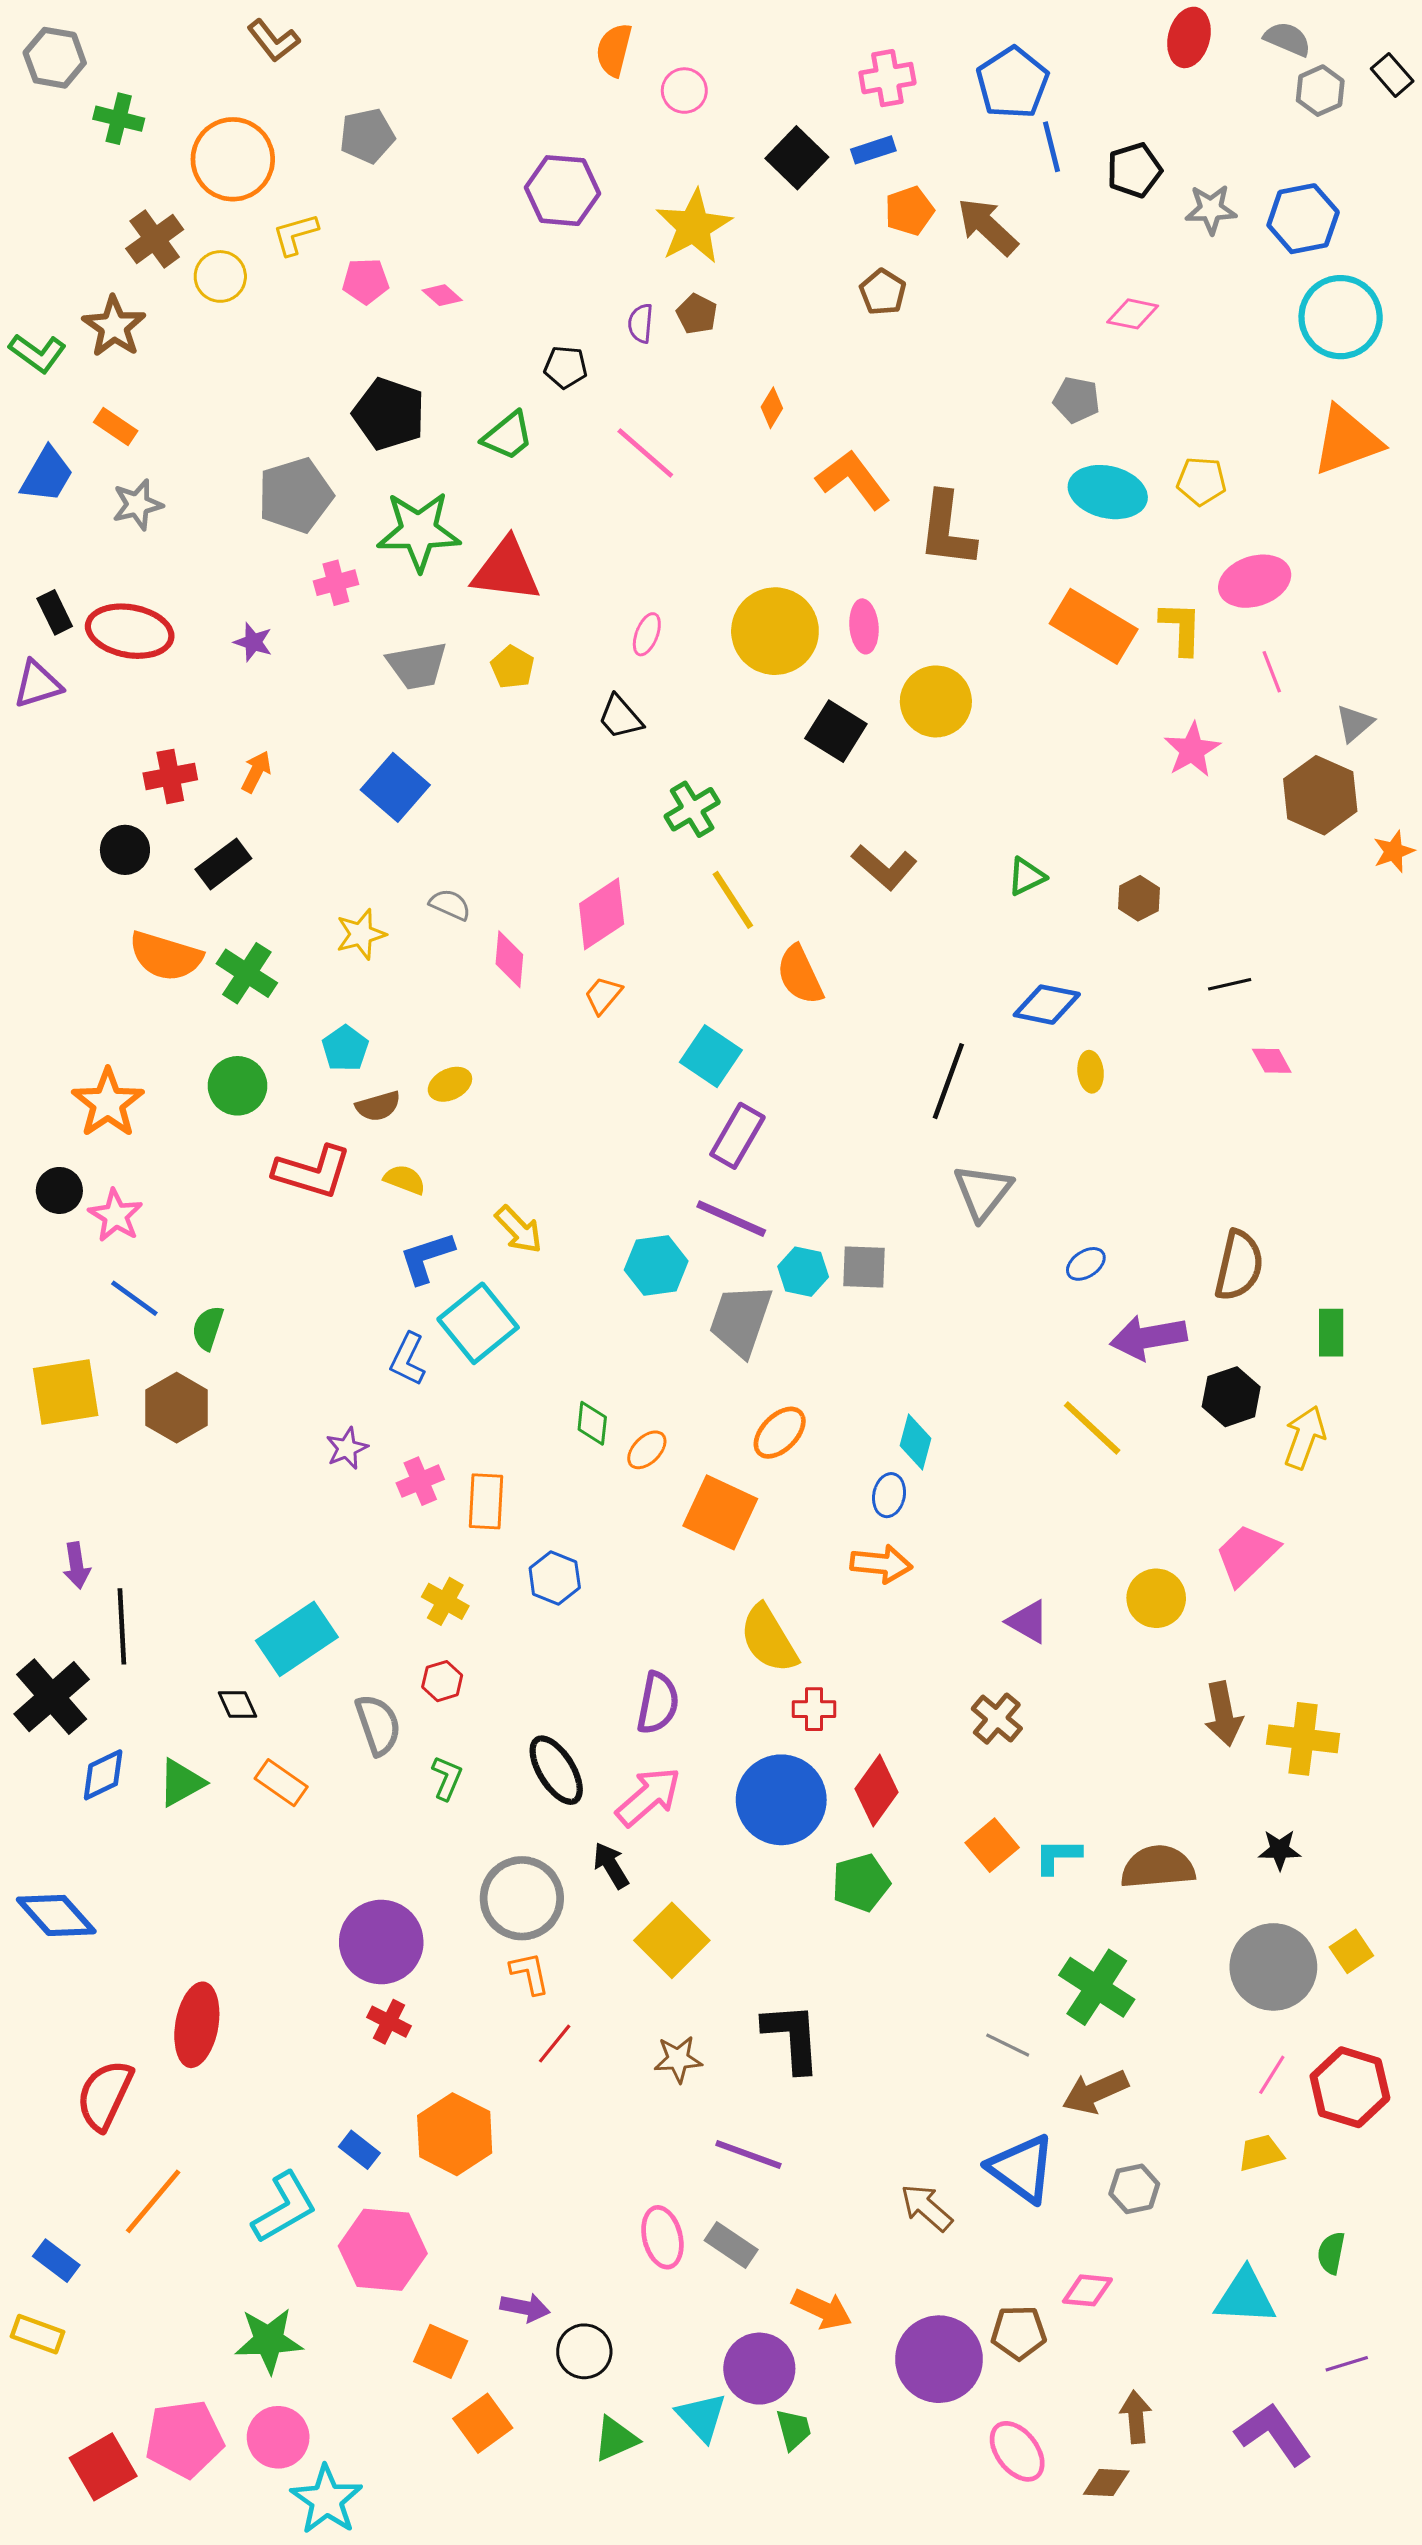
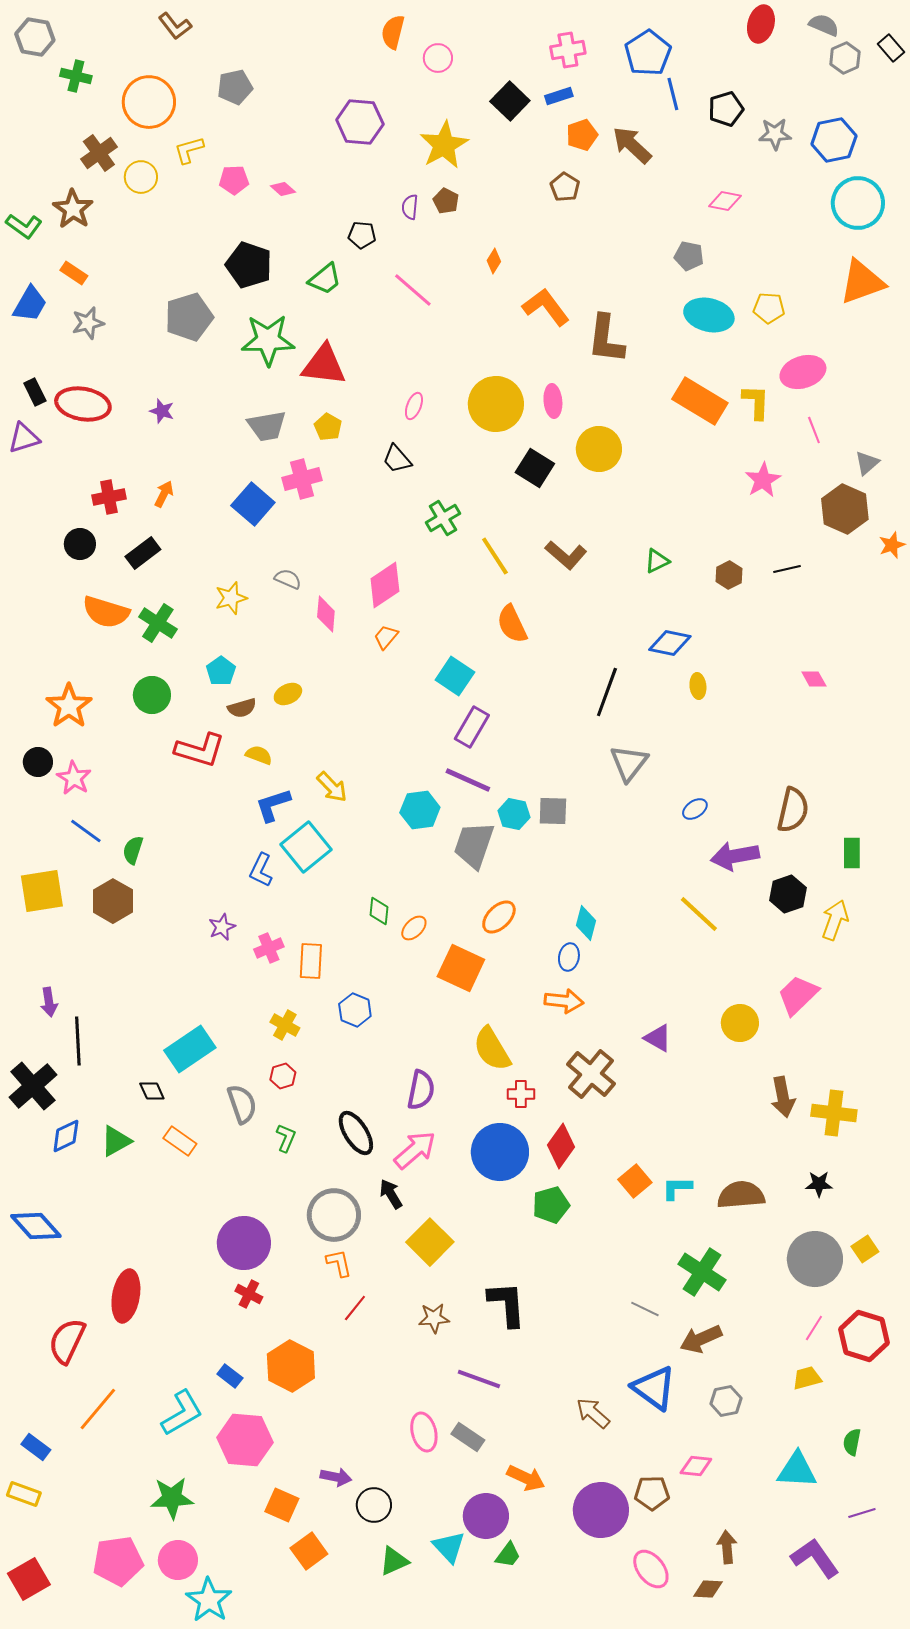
pink cross: (336, 583) -> (302, 479), moved, size x1.4
yellow line: (733, 900) -> (495, 556), moved
black line: (1230, 984) -> (787, 569), moved
brown cross: (997, 1719) -> (591, 1074), moved, size x1.5
green trapezoid: (794, 2429) -> (508, 1555), turned 52
red square: (103, 2467) -> (29, 1579), moved

